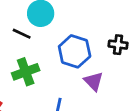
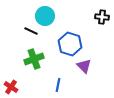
black cross: (118, 45) -> (102, 17), moved

